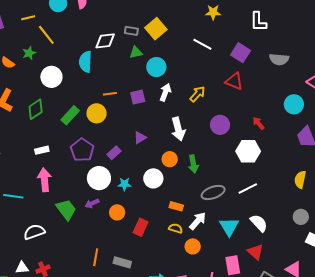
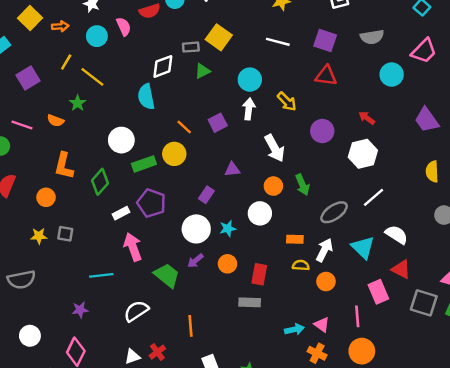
yellow line: (28, 18) -> (66, 62), turned -32
cyan circle: (156, 67) -> (250, 80), moved
white circle: (51, 77) -> (121, 140), moved
orange line: (110, 94) -> (184, 127), turned 64
yellow arrow: (197, 94) -> (287, 102), turned 108
cyan circle: (294, 104) -> (392, 75), moved
green diamond: (36, 109) -> (100, 182), moved
green rectangle: (70, 115) -> (144, 164), turned 42
purple triangle: (140, 138) -> (232, 169), turned 40
purple pentagon: (82, 150) -> (151, 203), moved
orange line: (96, 257) -> (191, 326), moved
gray rectangle: (122, 262) -> (250, 302), moved

